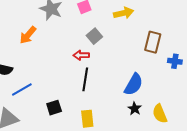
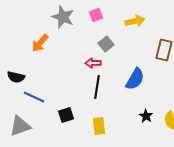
blue semicircle: (134, 84) -> (135, 79), moved
blue line: (22, 89) -> (34, 97), turned 55

